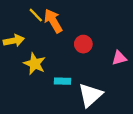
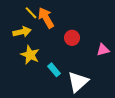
yellow arrow: (14, 41) -> (22, 32), moved
cyan rectangle: (62, 81) -> (54, 70), turned 48

